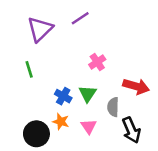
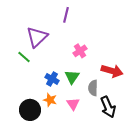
purple line: (80, 18) -> (66, 15), turned -42
purple triangle: (40, 29) -> (37, 37), moved
green line: (29, 69) -> (24, 57), turned -32

